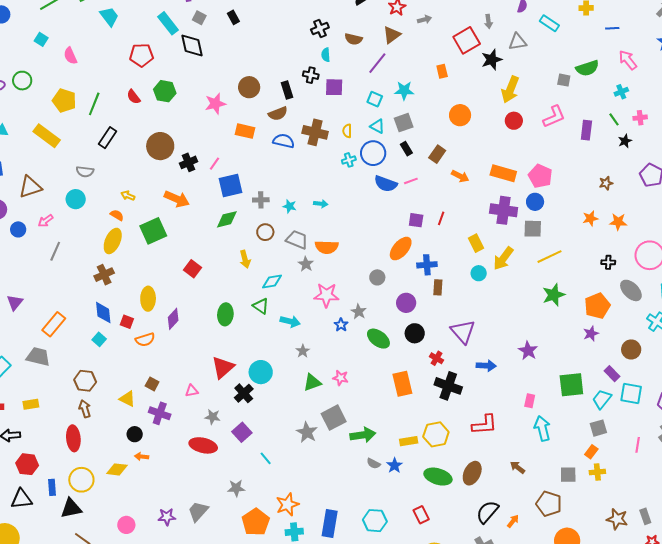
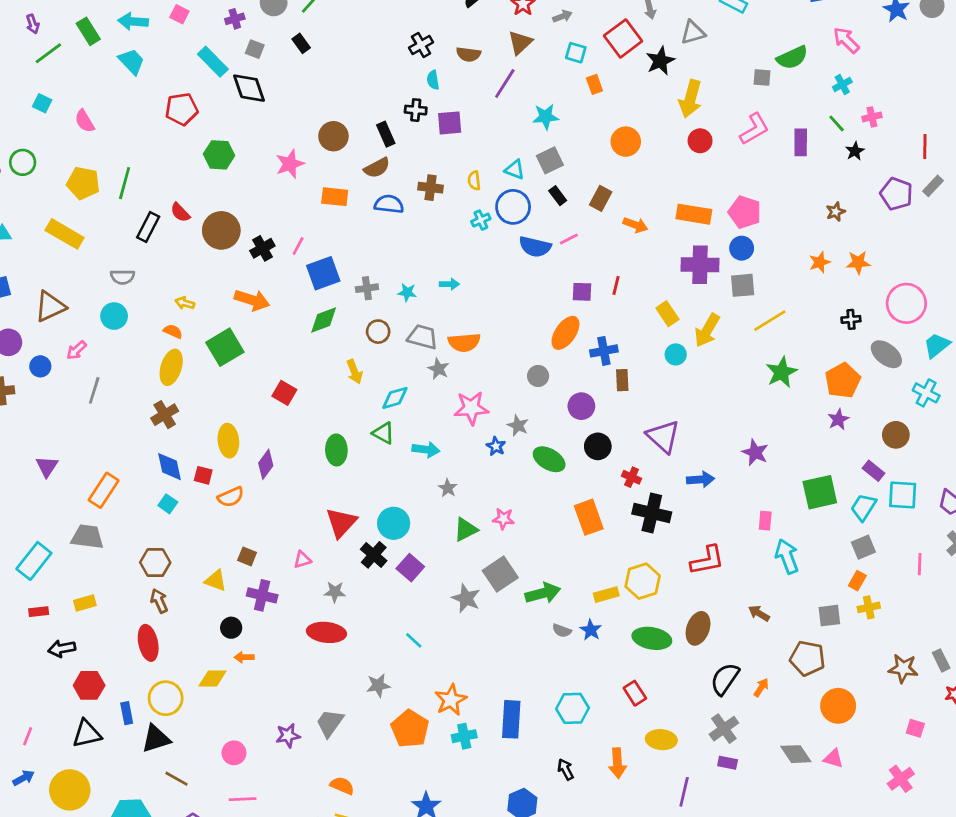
red semicircle: (134, 97) -> (180, 212), moved
cyan square: (375, 99) -> (576, 53), moved
brown cross: (315, 132) -> (431, 188), size x0.7
purple square: (242, 432) -> (410, 568), moved

